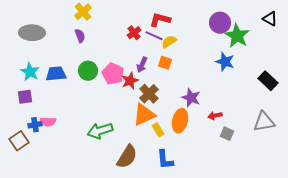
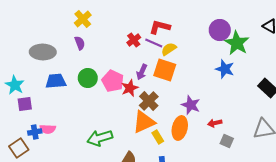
gray ellipse: (32, 33) -> (43, 52), moved
orange square: (165, 63) -> (165, 70), size x1.6
cyan star: (30, 72) -> (15, 85), moved

